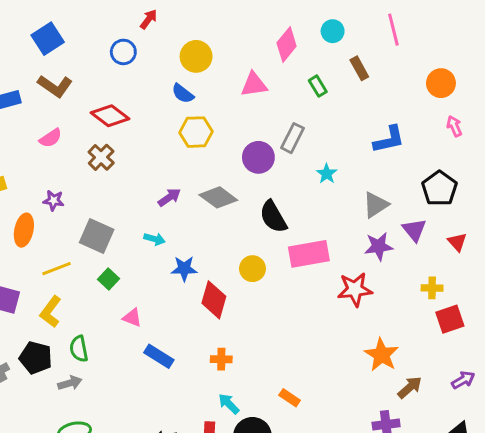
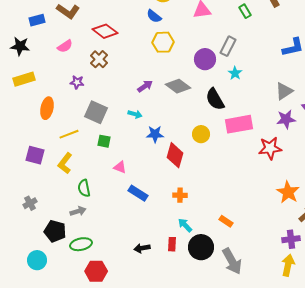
cyan star: (327, 174) -> (235, 73), moved
purple star: (54, 200) -> (77, 82), moved
green square: (108, 279) -> (104, 141), turned -32
black pentagon: (36, 358) -> (55, 231), moved

